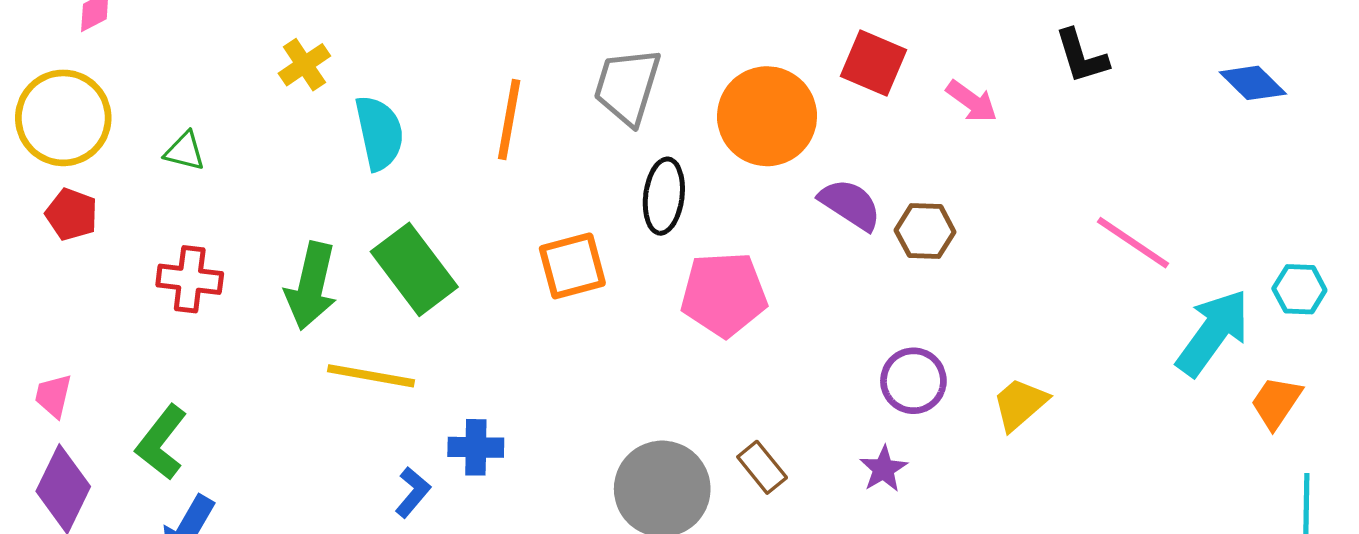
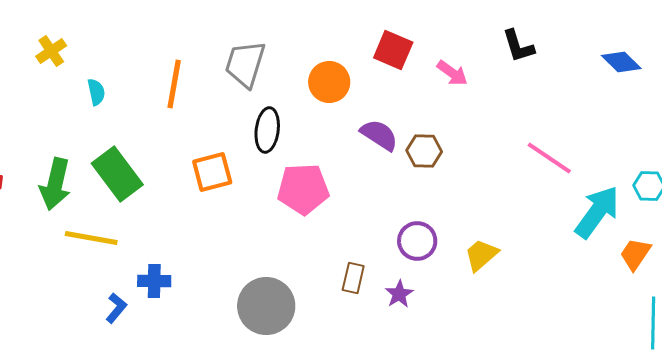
orange circle: (767, 116) -> (329, 82), size x0.7
cyan semicircle: (379, 133) -> (96, 92), size x0.6
brown rectangle: (762, 467) -> (353, 278), moved, turned 52

